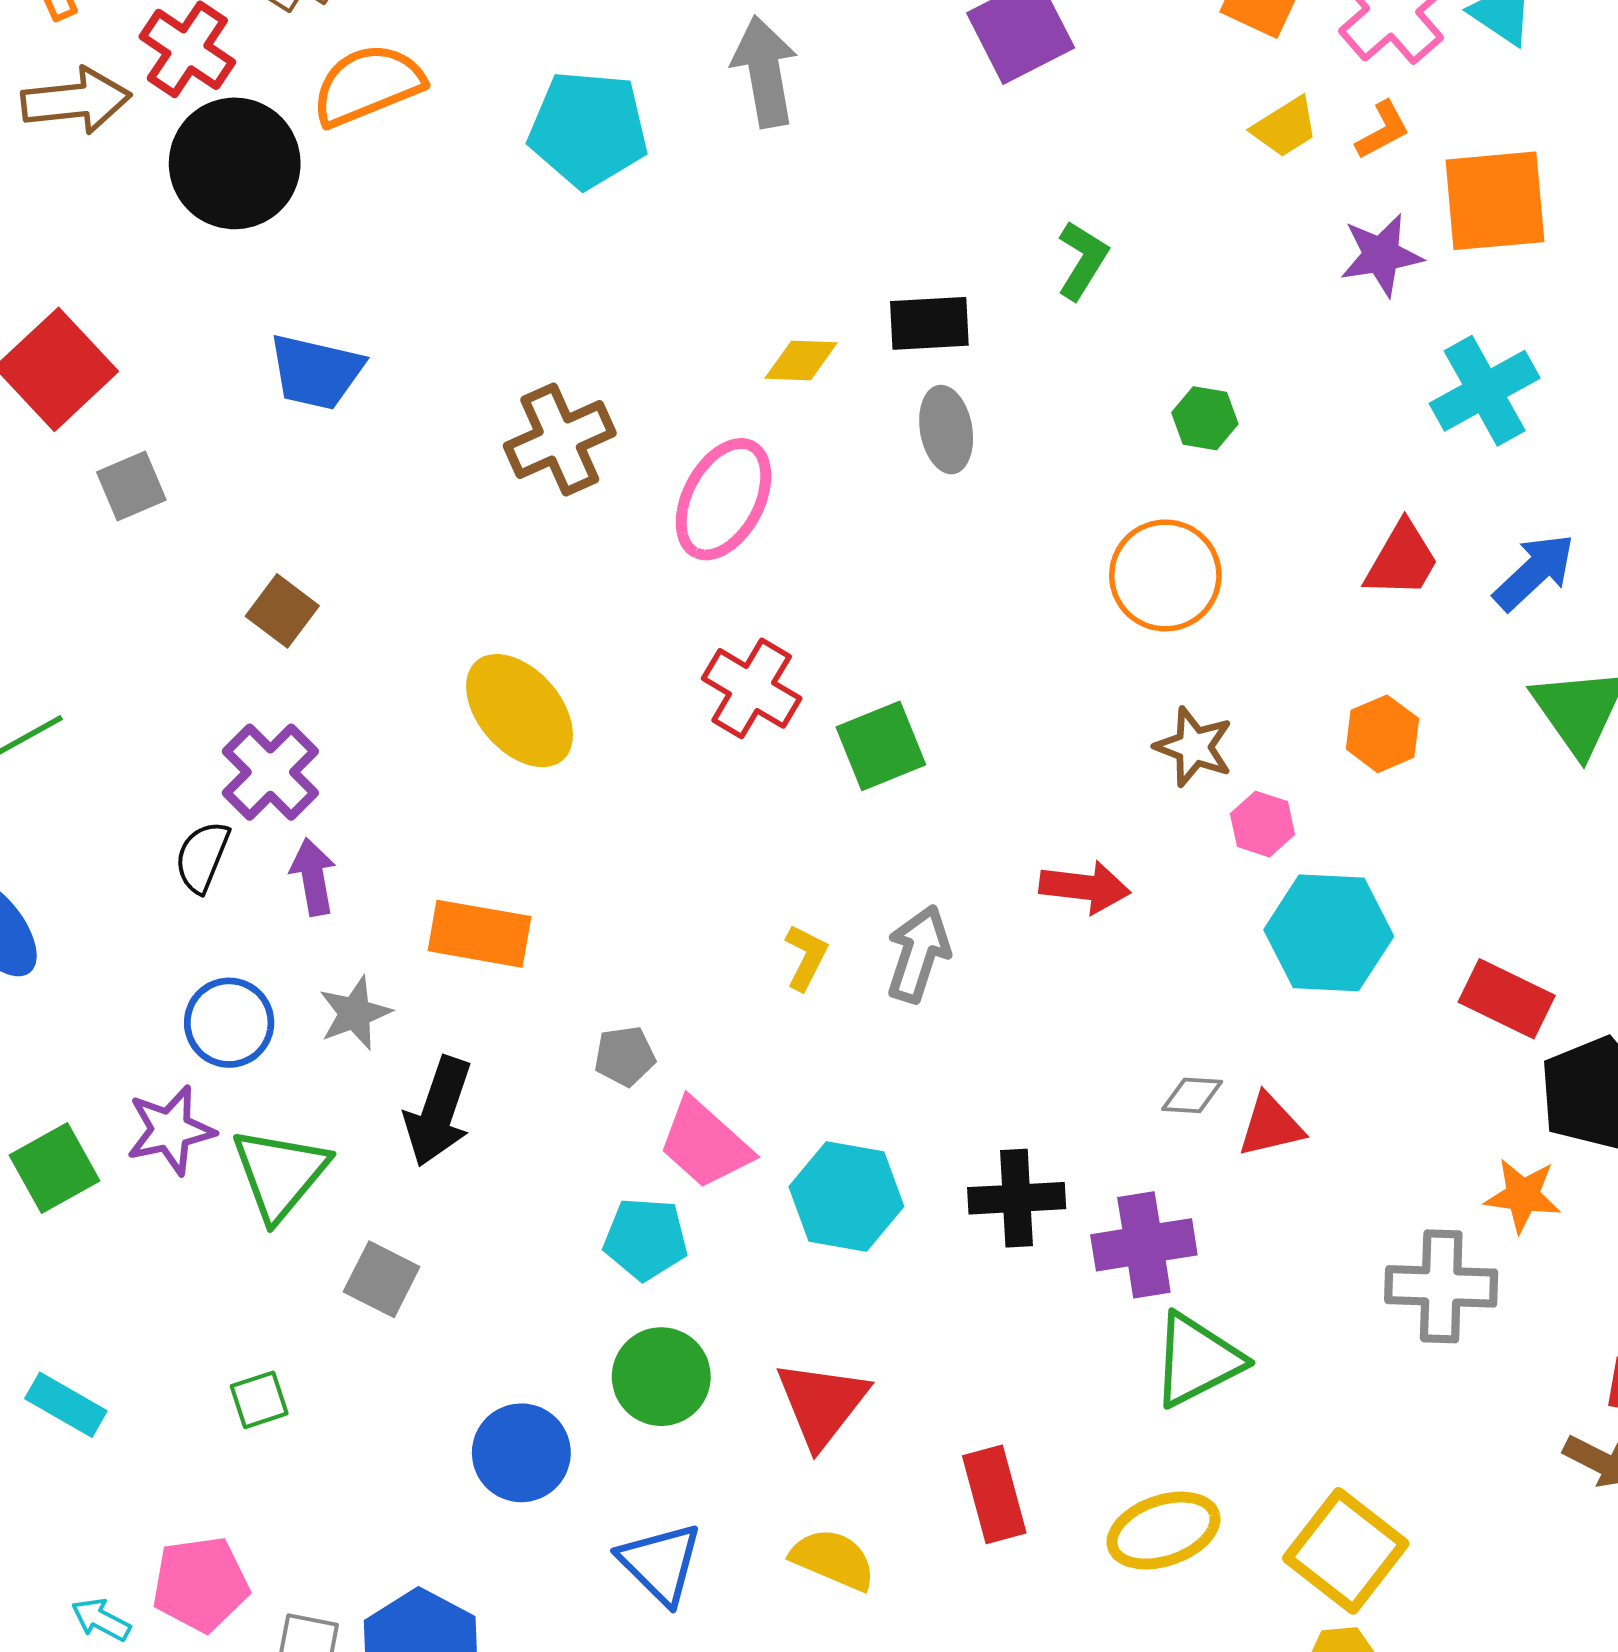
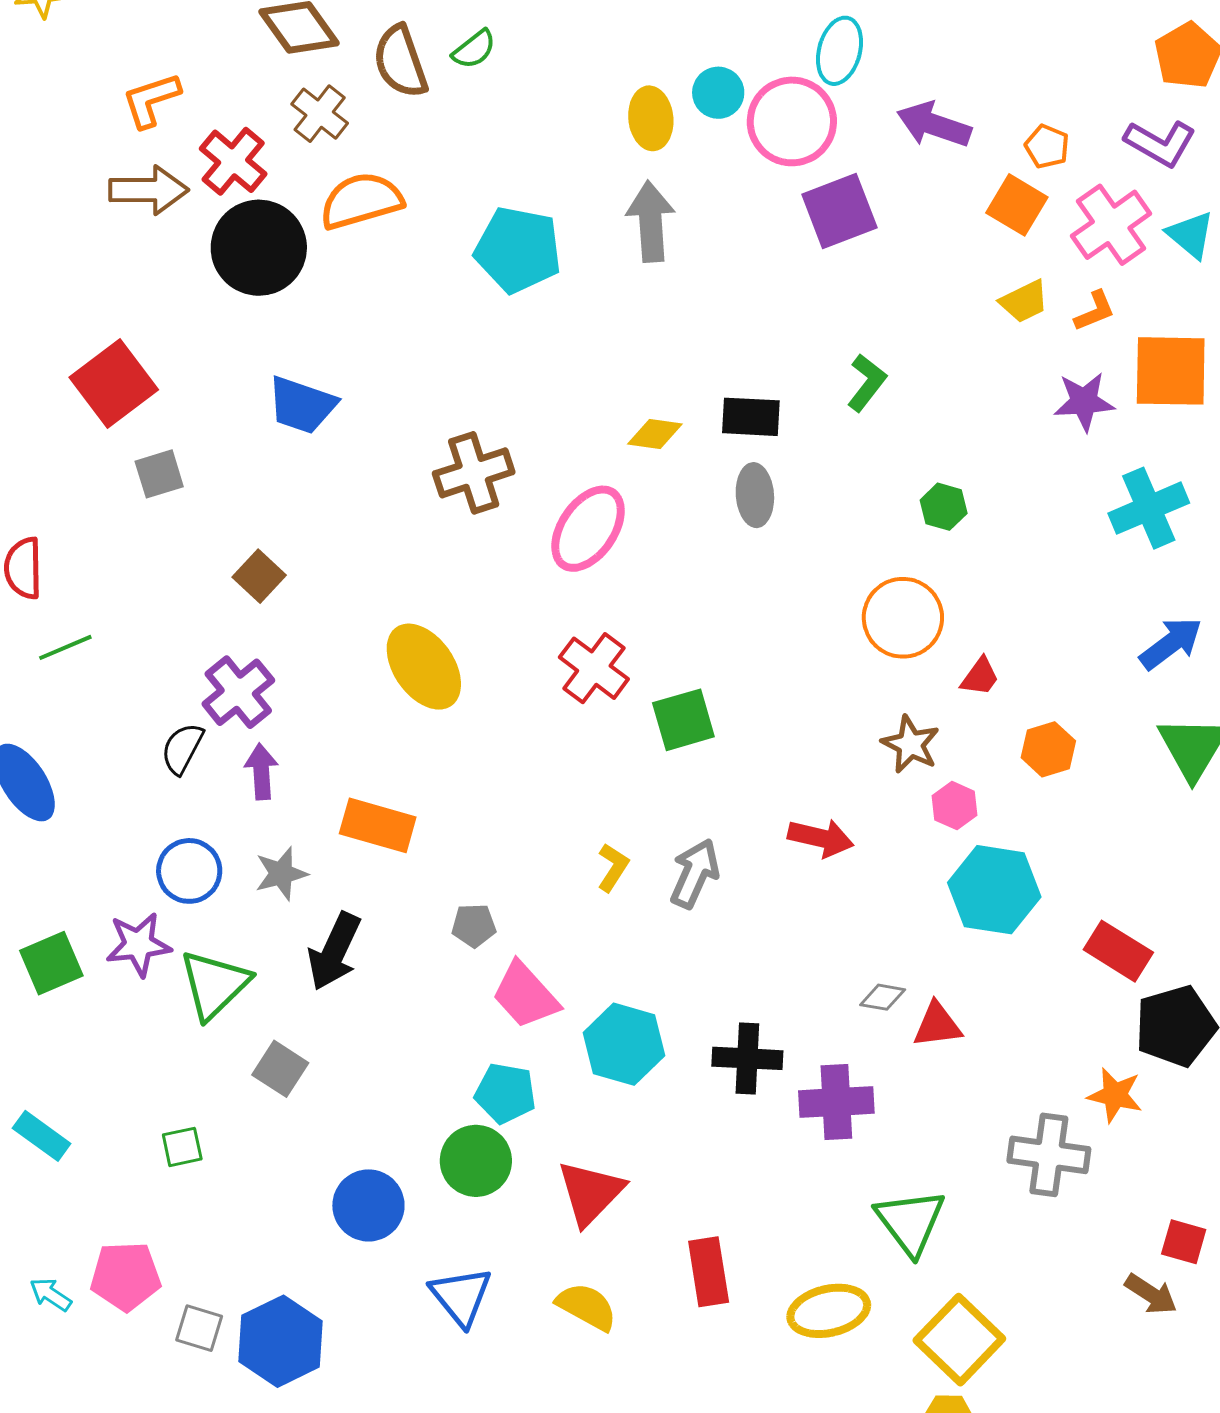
red trapezoid: (1402, 560) -> (980, 677), moved, size x0.7
cyan pentagon: (646, 1239) -> (505, 1093), moved
green triangle: (1197, 1360) -> (910, 1222), moved, turned -46

